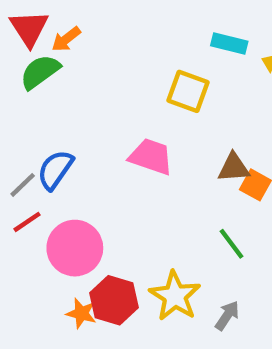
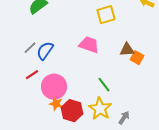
yellow square: (188, 91) -> (106, 15), turned -36
gray line: (23, 185) -> (30, 48), moved
green line: (232, 244) -> (104, 85), moved
orange star: (81, 313) -> (56, 104), moved

